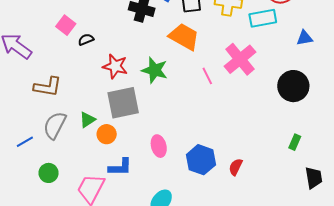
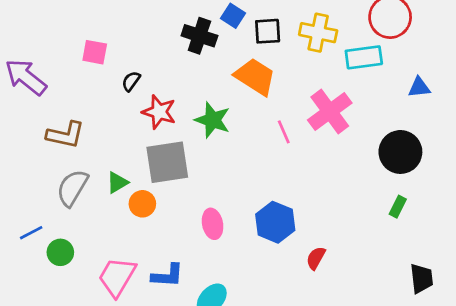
pink square: (66, 25) -> (95, 52), turned -30
black semicircle: (86, 40) -> (131, 81), moved, turned -35
blue line: (25, 142) -> (31, 233), moved
green rectangle: (295, 142) -> (398, 207), moved
blue hexagon: (201, 160) -> (275, 222), moved
blue L-shape: (120, 167) -> (167, 275), moved

